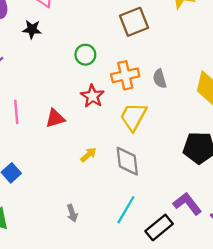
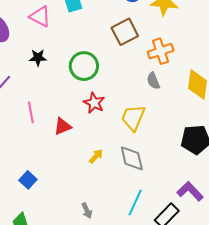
black star: (32, 29) -> (38, 58), moved
green circle: (85, 55) -> (84, 66), size x1.5
orange cross: (125, 75) -> (161, 51), moved
pink line: (16, 112) -> (31, 112), moved

